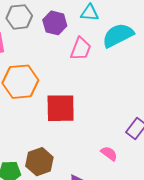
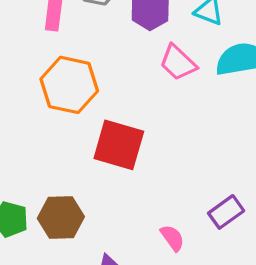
pink trapezoid: (81, 49) -> (178, 63), turned 95

